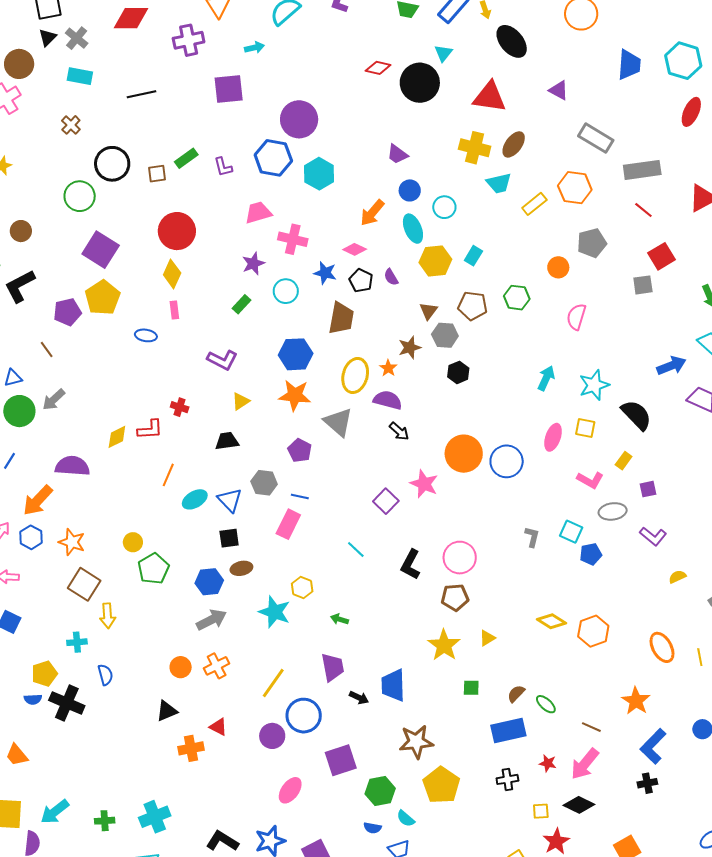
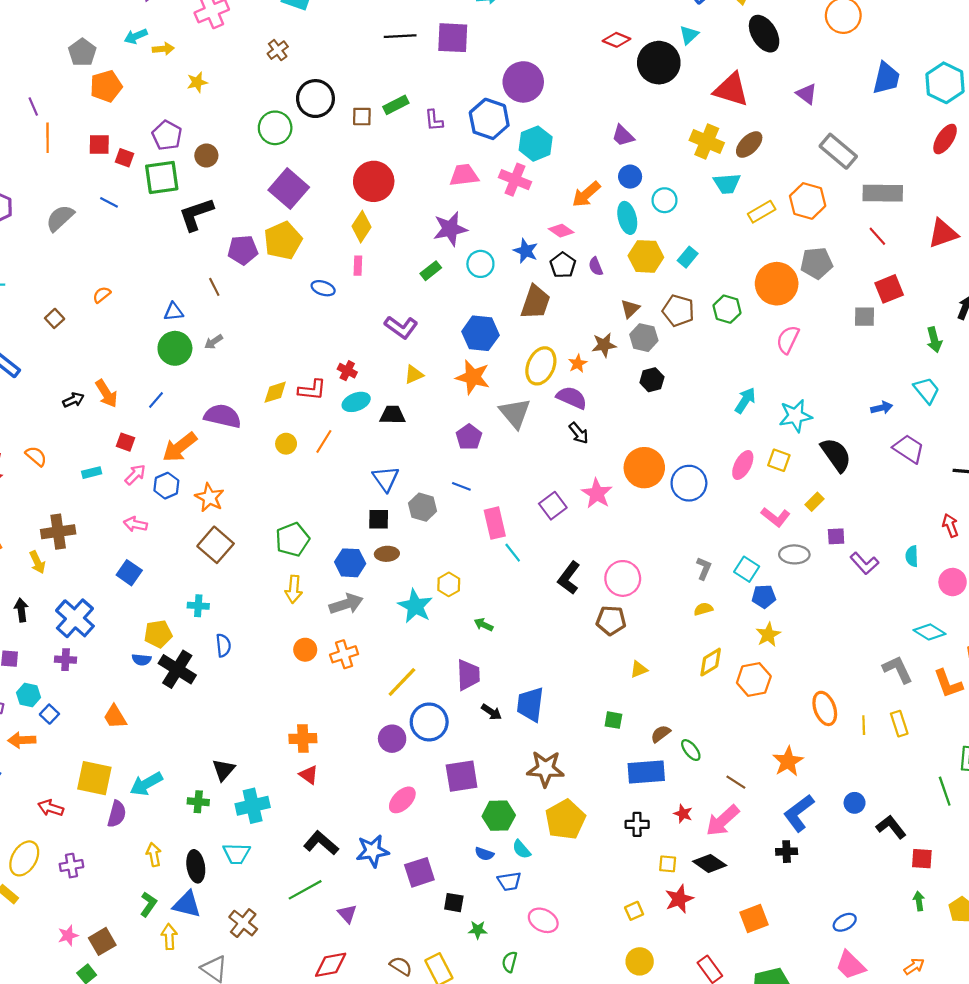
black line: (142, 94) -> (400, 36), moved
pink cross: (293, 239) -> (515, 180), moved
purple star: (253, 263) -> (450, 229), size x1.4
orange circle: (558, 267) -> (777, 284), size x1.8
blue arrow: (671, 366) -> (882, 408), size x0.7
gray arrow: (54, 400) -> (214, 342), size x0.7
gray hexagon: (264, 483) -> (423, 507), moved
cyan ellipse: (195, 499) -> (356, 402), moved
pink rectangle: (288, 524) -> (495, 523), moved, turned -48
purple L-shape: (653, 536) -> (864, 563), moved
yellow circle: (133, 542) -> (286, 444), moved
yellow semicircle: (677, 577) -> (703, 609), moved
yellow arrow: (107, 616) -> (294, 589), moved
yellow diamond: (551, 621) -> (711, 662), turned -72
yellow star: (444, 645) -> (768, 635), moved, size x0.7
black triangle: (167, 711) -> (224, 770), moved, turned -35
red triangle: (218, 727) -> (309, 775), moved

